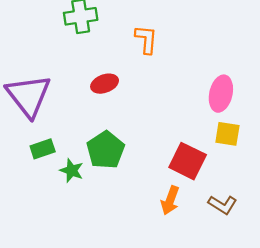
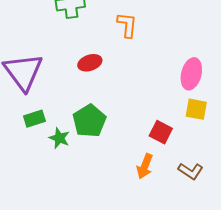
red square: (188, 161) -> (161, 132), size x0.7

